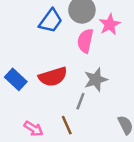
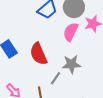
red semicircle: (53, 77) -> (39, 54), turned 70

